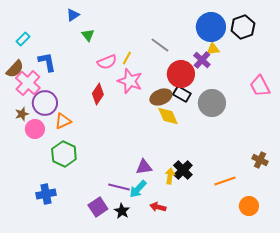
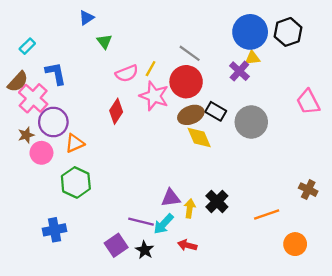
red circle: (181, 74) -> (186, 82), moved
yellow arrow: (170, 176) -> (190, 209), moved

